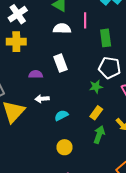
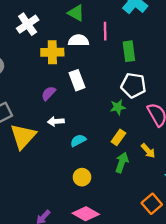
yellow cross: (16, 42) -> (52, 52), moved
purple semicircle: (36, 74) -> (49, 93), turned -48

